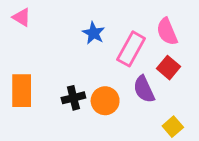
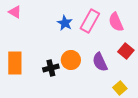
pink rectangle: (131, 49) -> (90, 21), moved
red square: (168, 68) -> (126, 51), moved
orange circle: (105, 101) -> (71, 60), moved

